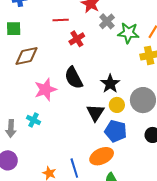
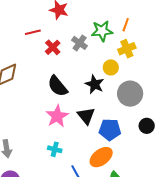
gray cross: (107, 21) -> (80, 43), moved
pink star: (45, 89) -> (57, 116), moved
yellow circle: (117, 105) -> (111, 67), moved
cyan cross: (33, 120) -> (55, 149), moved

